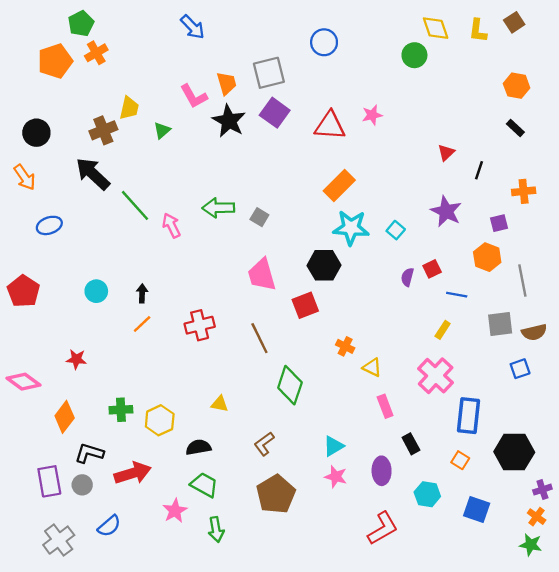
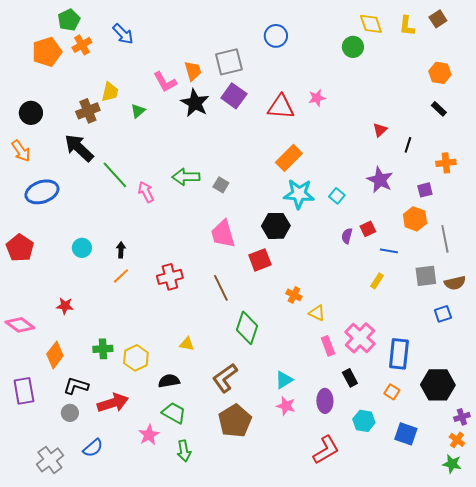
blue arrow: (193, 27) -> (123, 34), moved
blue ellipse: (49, 225) -> (42, 192), size x1.5
pink cross: (436, 376) -> (360, 338), moved
brown L-shape: (264, 444) -> (225, 378), size x1.4
purple rectangle: (49, 481) -> (24, 391), moved

